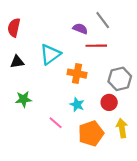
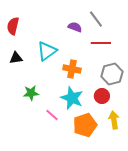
red line: (96, 46) -> (101, 43), moved
green star: (24, 99) -> (31, 93), moved
cyan star: (77, 105) -> (72, 98), size x1.6

